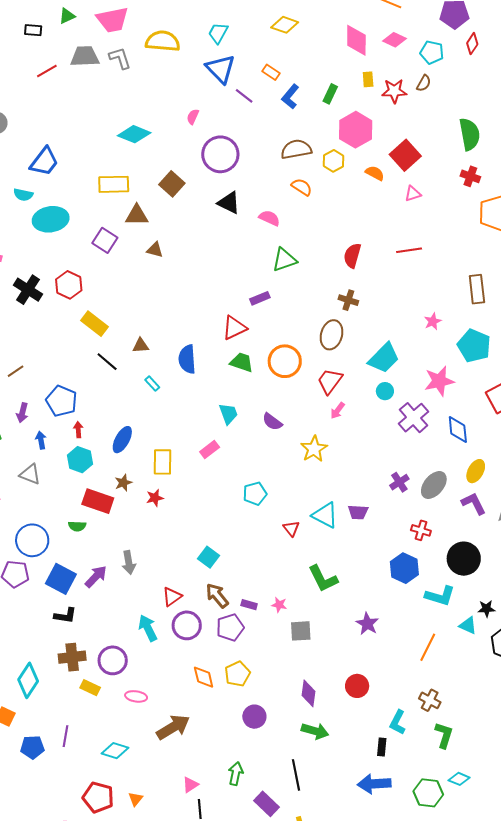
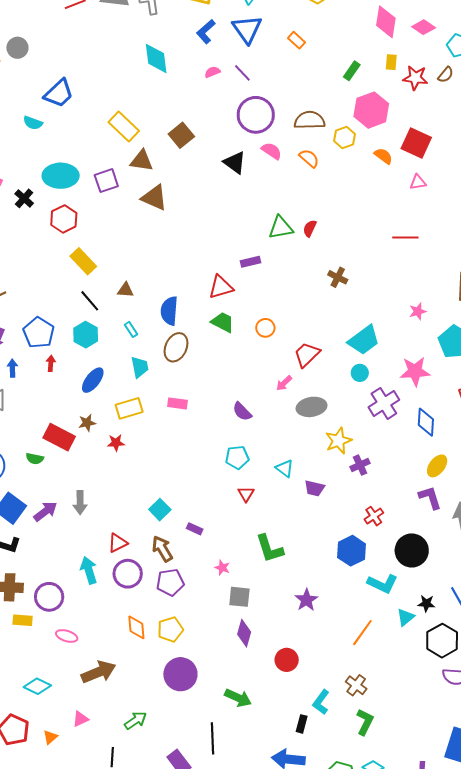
purple line: (244, 96) -> (242, 73), moved
blue L-shape: (290, 97) -> (206, 32), moved
pink semicircle: (193, 117) -> (212, 72), turned 35
cyan diamond: (134, 134) -> (156, 58), moved, turned 52
purple circle: (220, 154) -> (256, 115), moved
red square: (405, 155) -> (416, 143), turned -32
yellow rectangle: (114, 184) -> (124, 127), turned 36
pink semicircle: (269, 218) -> (272, 151), moved
cyan ellipse: (51, 219) -> (61, 176), moved
purple square: (105, 240) -> (106, 181), turned 30
brown triangle: (155, 250) -> (154, 198), size x1.6
red semicircle: (352, 256) -> (310, 228), moved, size x0.7
black cross: (28, 290) -> (24, 198), moved, size x0.7
brown ellipse: (332, 335) -> (176, 347), moved
orange circle: (285, 361) -> (265, 328), size x0.6
pink arrow: (338, 411) -> (284, 383), moved
cyan trapezoid: (228, 414) -> (140, 367), moved
purple semicircle: (272, 422) -> (242, 412), moved
yellow star: (314, 449) -> (338, 441), moved
pink rectangle: (210, 450) -> (177, 403), turned 36
cyan hexagon: (80, 460) -> (86, 335), moved
yellow rectangle: (163, 462) -> (129, 408), turned 64
gray ellipse: (434, 485) -> (312, 407), moved, turned 32
cyan pentagon: (255, 494) -> (237, 457), moved
cyan triangle: (325, 515) -> (285, 468), moved, size x0.7
red cross: (421, 530) -> (374, 516), turned 30
purple rectangle: (249, 605) -> (195, 529), moved
cyan triangle: (468, 625) -> (406, 617), turned 48
yellow rectangle: (90, 688) -> (23, 620), turned -30
purple diamond: (309, 693) -> (244, 633), moved
purple circle: (254, 717) -> (180, 674), size x1.4
green arrow: (236, 774) -> (135, 720), moved, turned 35
pink triangle: (190, 785) -> (80, 719), moved

